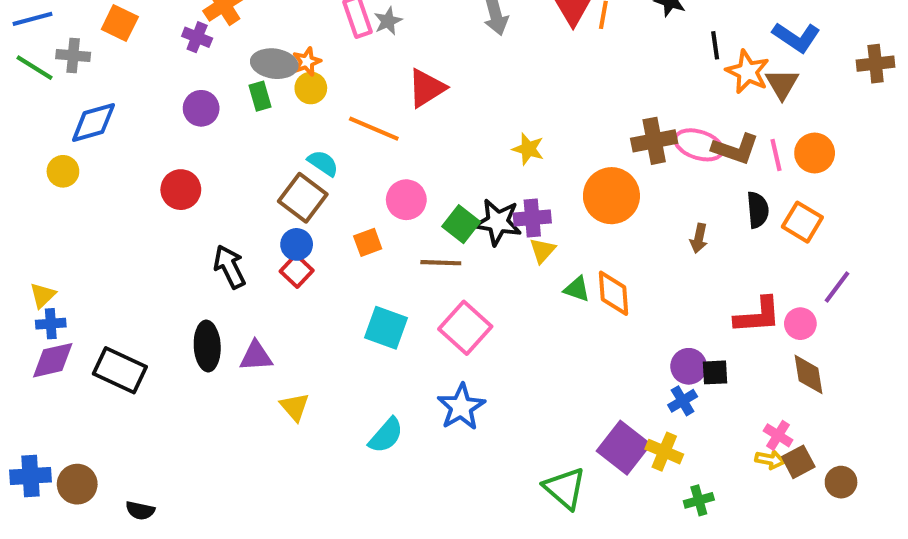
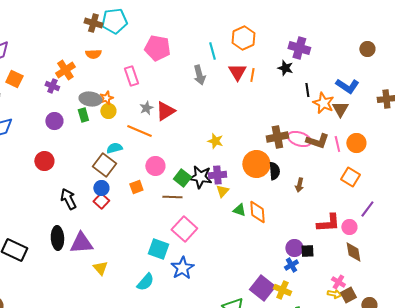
gray star: (388, 21) -> (146, 108), moved
cyan semicircle: (323, 163) -> (114, 148), turned -49
black semicircle: (758, 210) -> (274, 171), moved
cyan square: (386, 328) -> (158, 249), moved
purple triangle: (256, 356) -> (81, 243), size x1.4

